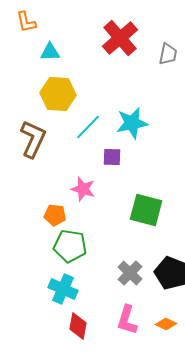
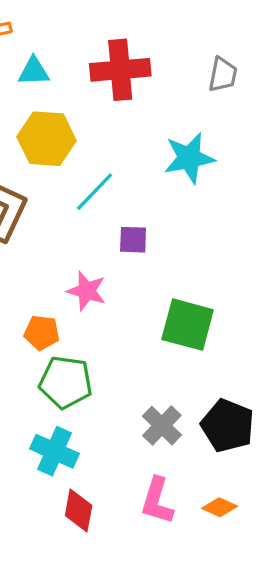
red cross: (120, 38) -> (120, 70), moved, turned 36
cyan star: (132, 123) -> (189, 158), moved

